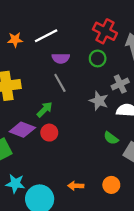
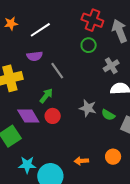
orange star: (15, 40) -> (11, 24), moved
purple semicircle: (61, 58) -> (35, 56), moved
gray star: (99, 101) -> (88, 108), moved
purple diamond: (22, 130) -> (28, 116), turned 45

